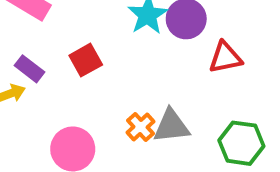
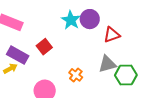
purple rectangle: (29, 69) -> (18, 55), size x1.5
gray triangle: (171, 126) -> (107, 64), moved

